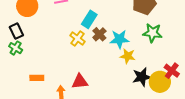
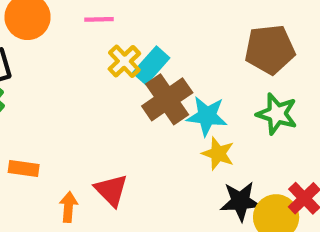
brown cross: (99, 34) -> (167, 99), size x1.6
yellow cross: (77, 39) -> (124, 61), moved
red triangle: (80, 82) -> (111, 190), turned 42

